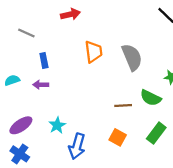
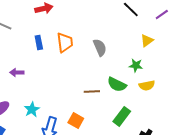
gray semicircle: (132, 57) -> (100, 47), size x0.7
blue rectangle: (44, 60) -> (39, 42), moved
orange square: (118, 137) -> (76, 120), moved

